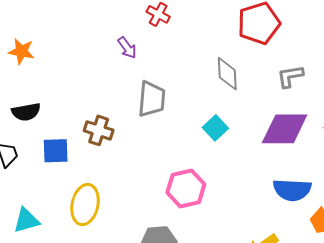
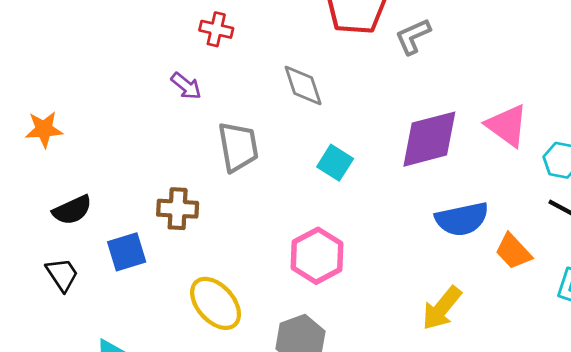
gray diamond: (227, 74) -> (303, 86), moved
gray L-shape: (290, 76) -> (413, 36), moved
yellow ellipse: (85, 205) -> (216, 303), moved, turned -39

